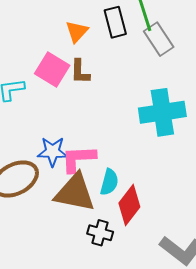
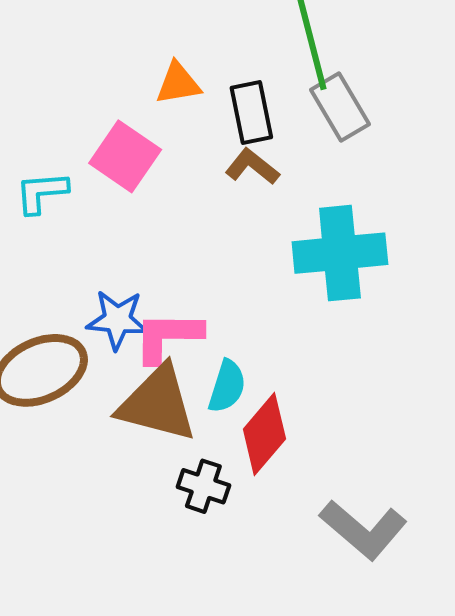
black rectangle: (115, 22) -> (251, 112), moved
orange triangle: (77, 32) -> (178, 83), turned 35
brown L-shape: (80, 72) -> (252, 167), moved, turned 124

